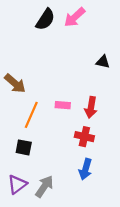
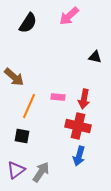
black semicircle: (45, 19) -> (28, 23), moved
red cross: (84, 137) -> (78, 126), size x1.4

